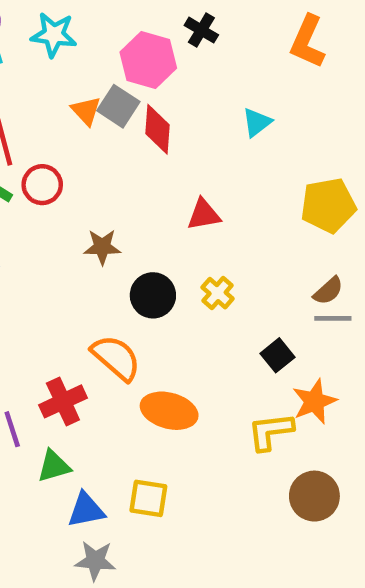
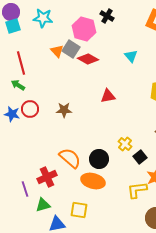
cyan triangle: (257, 122) -> (131, 56), turned -32
red diamond: (158, 129) -> (88, 59), turned -65
red circle: (42, 185) -> (30, 109), moved
yellow cross: (218, 293) -> (125, 144), moved
black circle: (153, 295) -> (99, 159), moved
yellow square: (148, 498) -> (79, 210), moved

